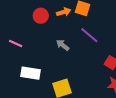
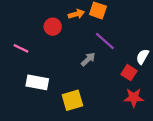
red circle: (41, 16) -> (53, 27), moved
gray arrow: (63, 45) -> (88, 59), moved, turned 96

